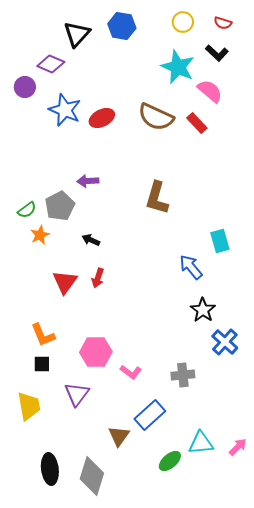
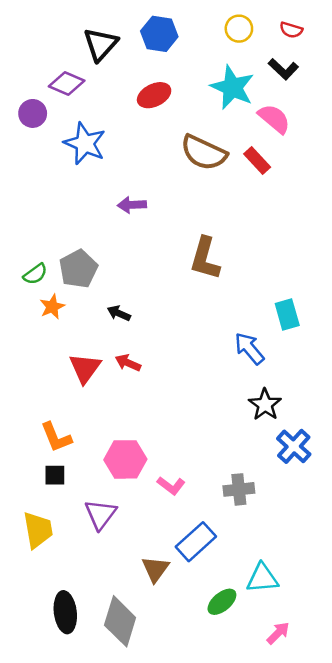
red ellipse: (102, 118) -> (154, 95), moved
purple arrow: (88, 181) -> (132, 205), moved
red arrow: (98, 278) -> (128, 363), turned 96
pink arrow: (238, 447) -> (278, 633), moved

